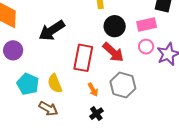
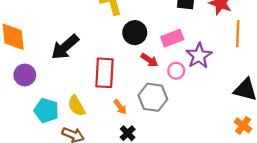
pink rectangle: (147, 25) -> (172, 38), moved
pink circle: (146, 47) -> (176, 71), moved
red arrow: (113, 52) -> (149, 60), moved, size x0.7

